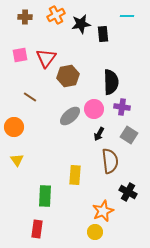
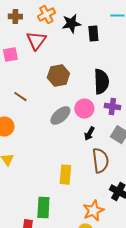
red triangle: (46, 58) -> (36, 41), moved
green rectangle: (45, 196) -> (43, 208), moved

